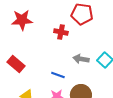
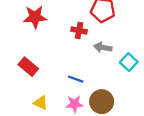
gray arrow: (81, 59) -> (103, 47), moved

